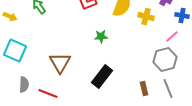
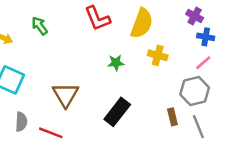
blue cross: (182, 16) -> (206, 37), moved
yellow cross: (146, 17) -> (158, 55), moved
brown rectangle: (144, 89) -> (172, 117), moved

